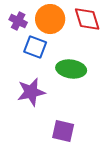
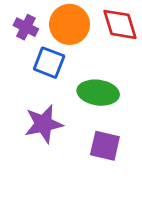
purple square: (63, 131) -> (105, 146), moved

